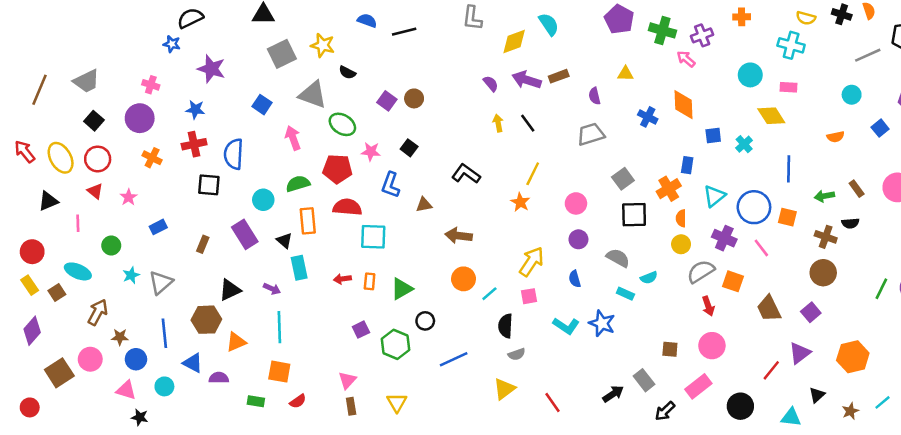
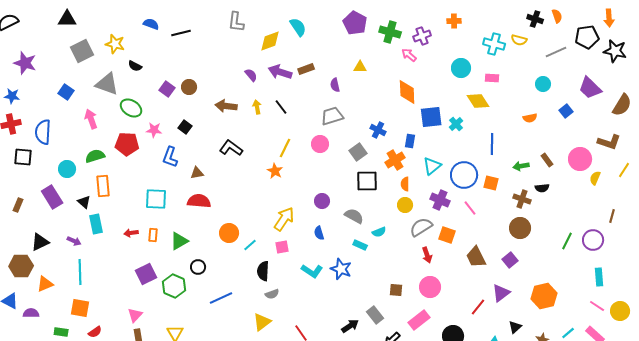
yellow semicircle: (806, 18) -> (519, 40), moved
blue cross: (648, 117) -> (378, 130), moved
blue square: (713, 135) -> (431, 117), size x1.6
pink circle: (576, 203) -> (320, 144), moved
red semicircle: (347, 207) -> (199, 201), moved
brown arrow: (459, 236) -> (226, 106), moved
purple square: (361, 330) -> (146, 274), size x1.5

